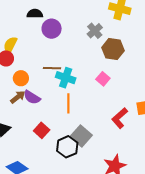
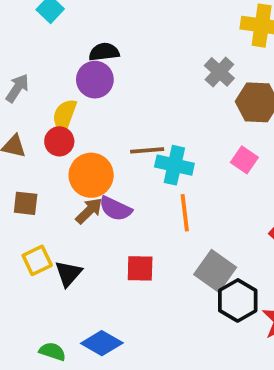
purple circle: (52, 29) -> (95, 80), moved
orange circle: (21, 78) -> (91, 175), size x1.5
red square: (42, 130) -> (140, 268), turned -35
black hexagon: (67, 147) -> (238, 300), moved

